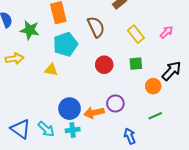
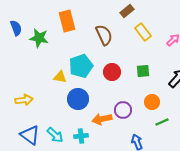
yellow rectangle: (136, 34) -> (143, 32), moved
cyan pentagon: (65, 44) -> (81, 66), moved
yellow arrow: (14, 59) -> (24, 100), moved
orange circle: (153, 86) -> (152, 102), moved
blue circle: (70, 109) -> (78, 99), moved

